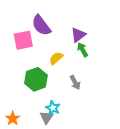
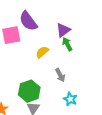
green hexagon: (36, 79) -> (29, 91), moved
cyan star: (53, 108) -> (70, 99), moved

